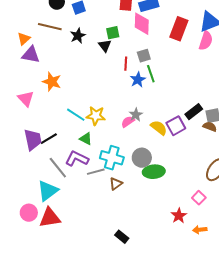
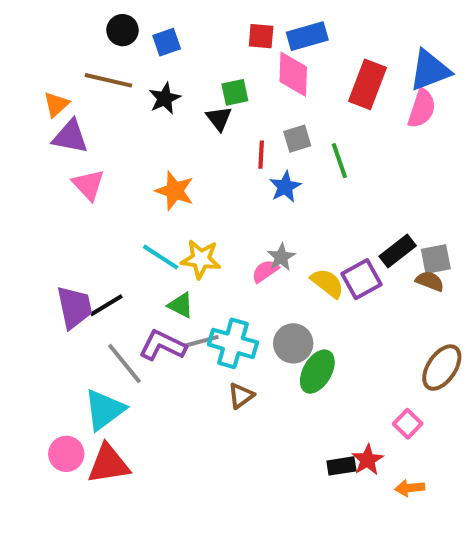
green line: (151, 74) -> (339, 161), moved
orange star: (52, 82) -> (175, 191), moved
pink triangle: (26, 99) -> (88, 185), moved
gray line: (96, 172) -> (201, 341), moved
green ellipse: (154, 172) -> (317, 372), turned -55
black rectangle: (122, 237) -> (341, 466), moved, turned -48

